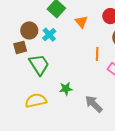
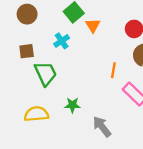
orange triangle: (81, 22) -> (93, 26), moved
brown circle: (29, 30) -> (27, 14), moved

